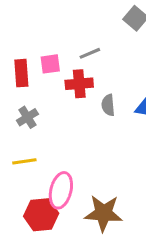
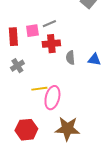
gray line: (90, 53) -> (49, 24), moved
yellow line: (24, 161) -> (39, 89), moved
pink ellipse: (61, 190) -> (52, 98), moved

